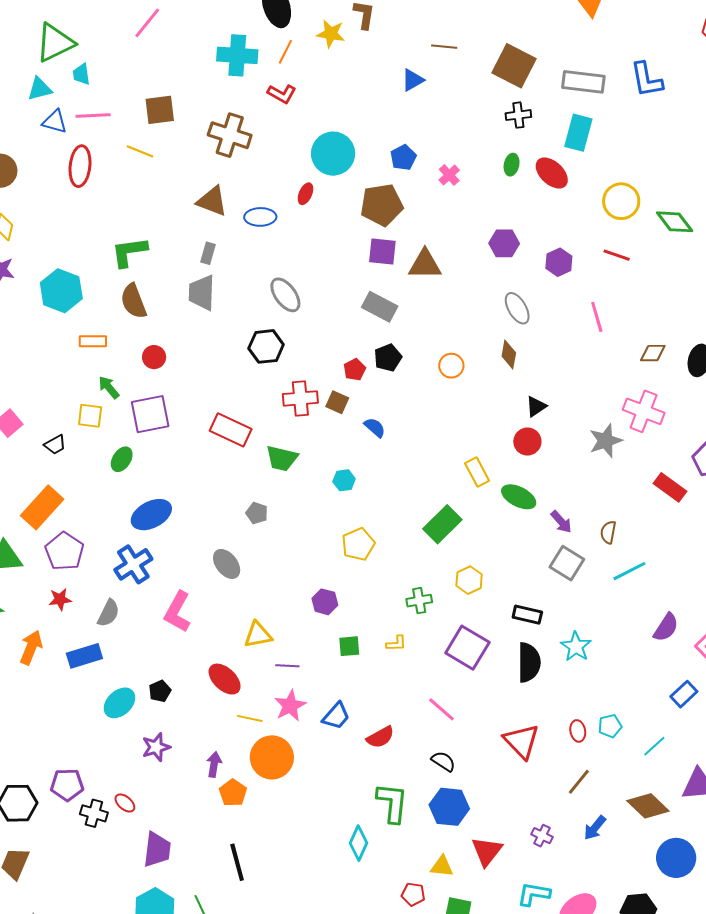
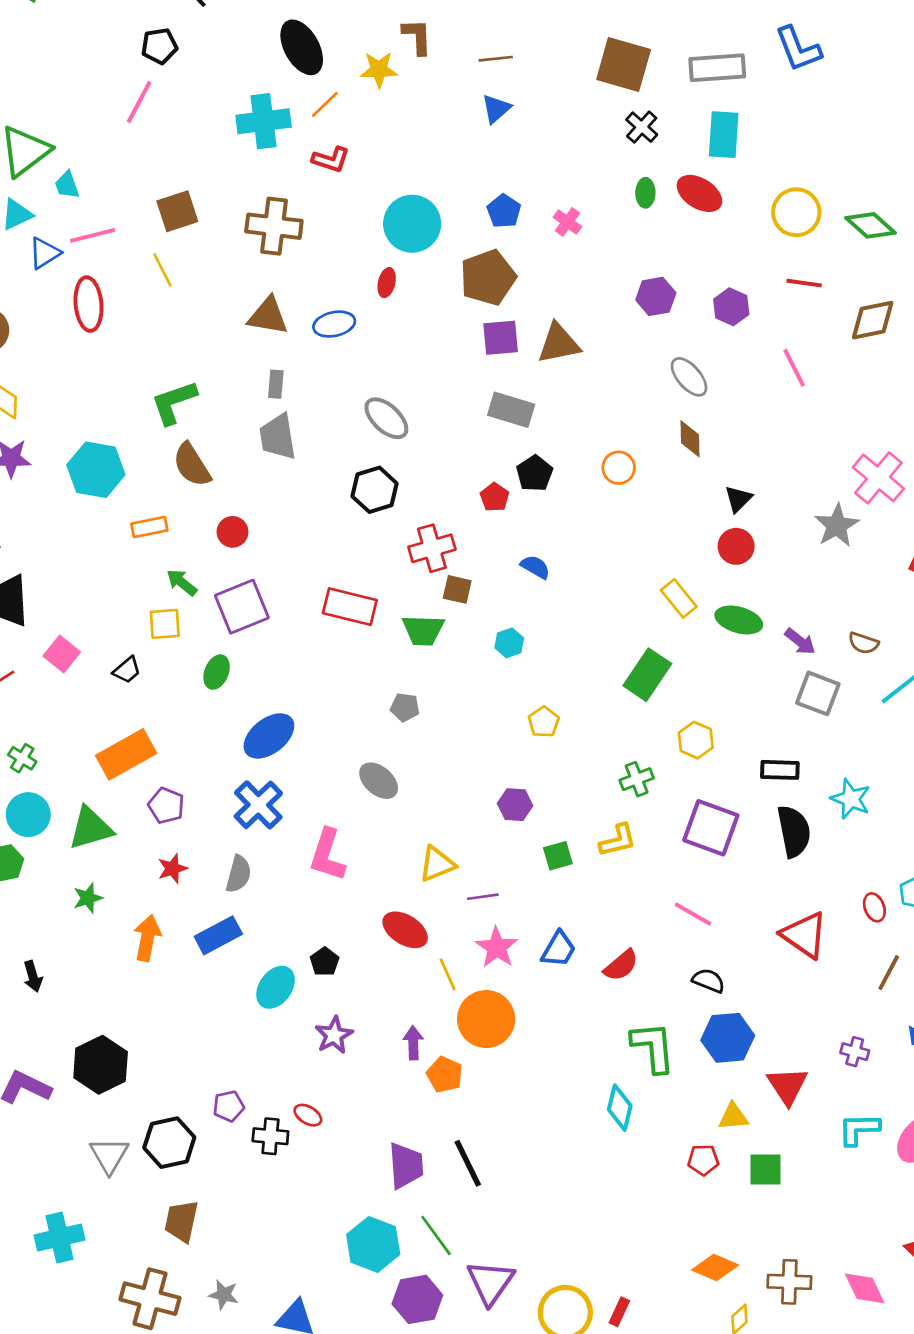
brown line: (444, 47) -> (496, 59), moved
orange line: (285, 52) -> (325, 104), turned 30
black cross: (518, 115) -> (642, 127), turned -30
blue triangle: (55, 122) -> (45, 253), turned -36
yellow line: (140, 151) -> (162, 270), turned 52
brown diamond: (653, 353) -> (873, 320), moved, size x1.4
brown square: (337, 402) -> (457, 589), moved
pink cross: (644, 411) -> (878, 478), turned 30
orange rectangle: (42, 507) -> (126, 754), turned 30
brown semicircle: (608, 532) -> (863, 643), turned -70
yellow pentagon: (358, 544) -> (544, 722), size x0.7
purple pentagon: (65, 551) -> (166, 806), size x0.7
yellow L-shape: (396, 643) -> (618, 840), size x1.4
yellow line: (250, 718) -> (448, 974), turned 65
purple pentagon: (67, 785) -> (229, 1106), size x0.7
purple trapezoid: (157, 850) -> (406, 1166), moved

